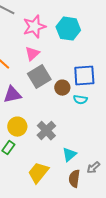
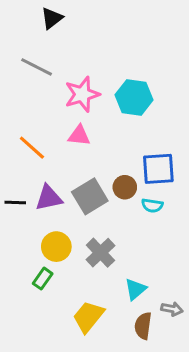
pink triangle: (32, 54) -> (79, 135), turned 49
gray square: (39, 77) -> (90, 196), moved
gray arrow: (93, 168) -> (172, 309), turned -128

